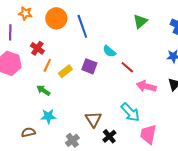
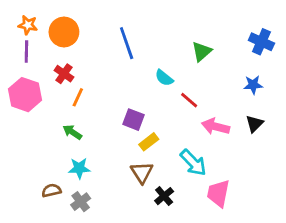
orange star: (25, 13) -> (28, 25), moved
orange circle: (56, 18) -> (64, 32), moved
green triangle: (140, 21) -> (202, 51), moved
purple square: (89, 66) -> (133, 120), moved
yellow rectangle: (65, 71) -> (149, 142), moved
gray cross: (72, 140) -> (81, 202), moved

